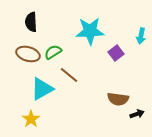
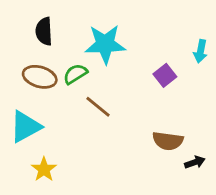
cyan star: (90, 31) -> (105, 44), moved
cyan triangle: (42, 89) -> (25, 127), moved

